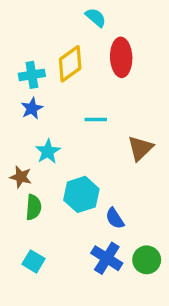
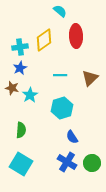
brown triangle: (140, 148) -> (90, 78), moved
brown star: (21, 177) -> (12, 88), moved
cyan hexagon: (81, 194) -> (62, 108), moved
cyan square: (33, 261) -> (21, 164), size x1.6

